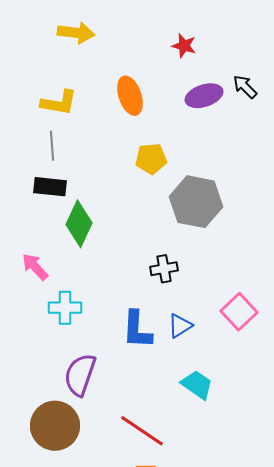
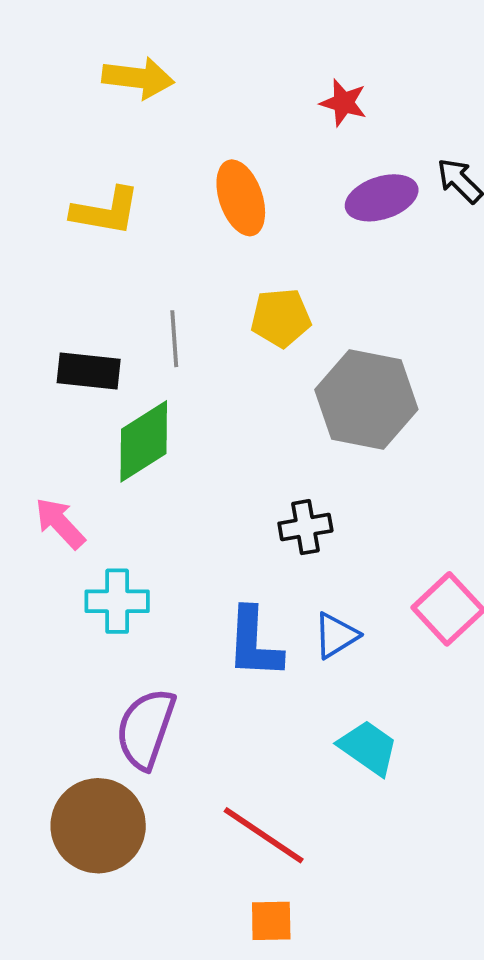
gray line: (52, 146) -> (174, 339), moved
green diamond: (79, 224) -> (144, 441), turned 33

